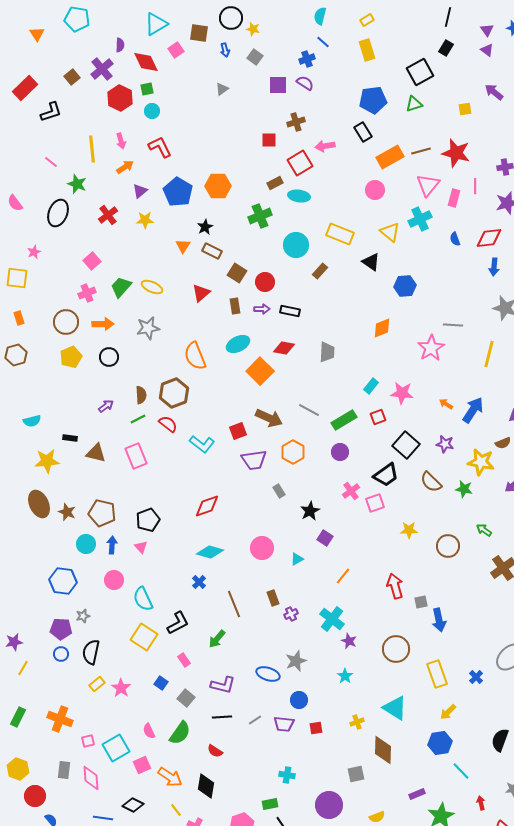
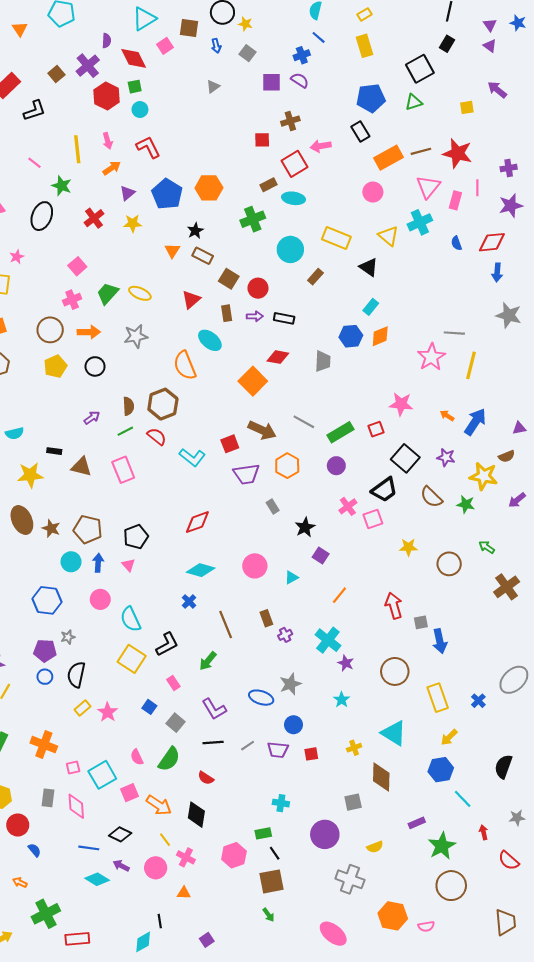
blue hexagon: (405, 286) -> (351, 336), moved
cyan ellipse: (238, 344) -> (210, 340), moved, turned 65
yellow line: (489, 354) -> (471, 365), moved
cyan rectangle: (371, 386) -> (371, 307), moved
purple L-shape: (223, 685) -> (214, 709), turned 45

